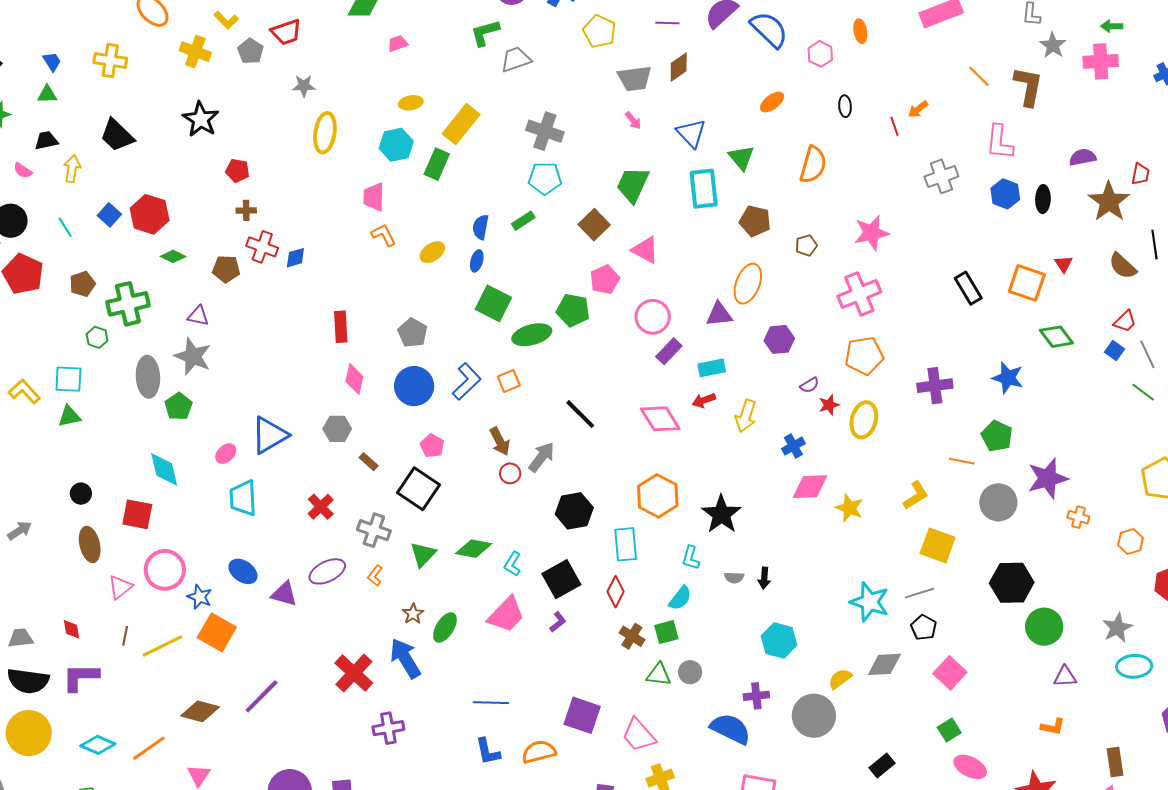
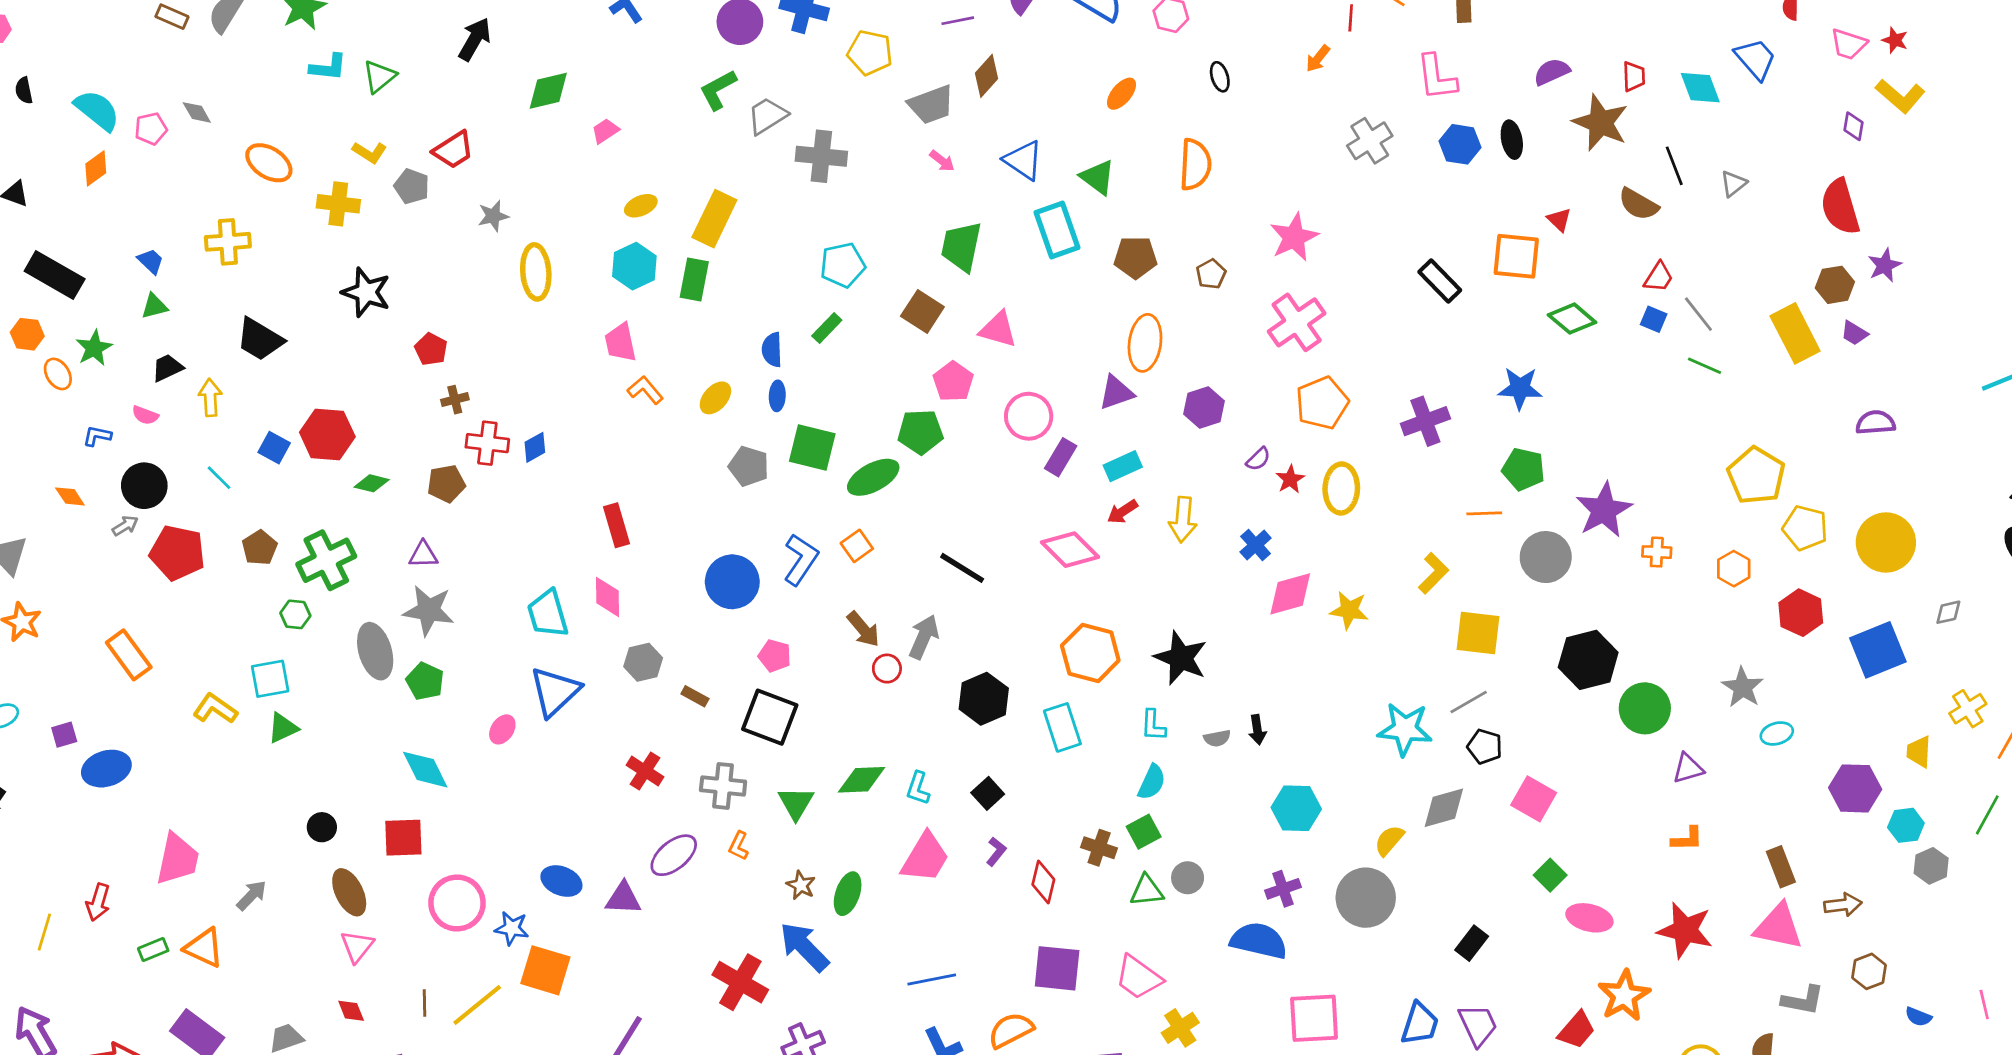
red line: (894, 126) -> (1351, 18), moved, turned 36
gray cross: (545, 131) -> (821, 156), moved
red pentagon: (237, 171) -> (431, 349), turned 30
gray pentagon: (413, 333) -> (749, 466), moved
pink diamond: (354, 379) -> (607, 597), moved
cyan trapezoid: (243, 498) -> (548, 614), moved
black square: (561, 579) -> (988, 793), size x0.6
pink triangle: (120, 587) -> (357, 946), moved
red diamond: (616, 592) -> (1043, 882), moved
cyan ellipse: (1134, 666) -> (1777, 733), size x0.7

